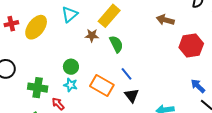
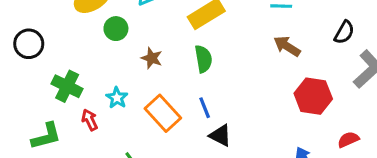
brown star: (92, 35) -> (152, 58), moved
green circle: (71, 67) -> (116, 29), moved
black triangle: (132, 95) -> (220, 135), moved, turned -42

